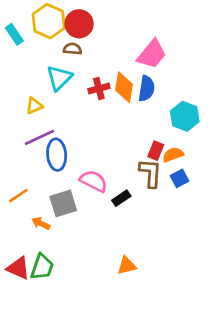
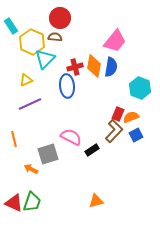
yellow hexagon: (49, 21) -> (32, 42), moved
blue ellipse: (57, 155) -> (67, 86), moved
brown L-shape: (150, 173) -> (114, 131), turned 40
orange line: (18, 196) -> (14, 139), moved, turned -70

